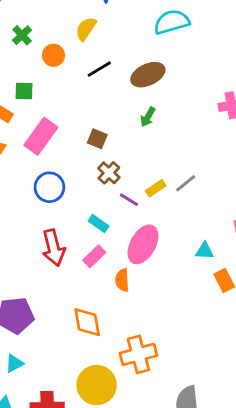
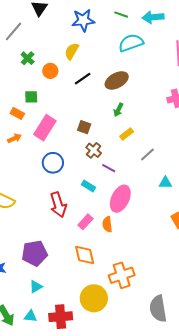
yellow rectangle: (156, 188) -> (127, 134), moved
cyan triangle: (205, 251) -> (165, 183), moved
pink rectangle: (94, 256) -> (85, 222), moved

